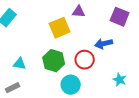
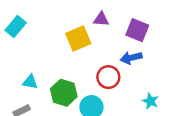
purple square: (120, 17) -> (137, 30), moved
green hexagon: (54, 61) -> (64, 93), moved

